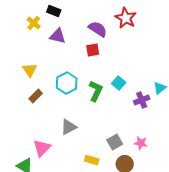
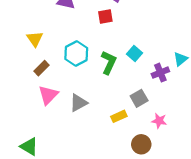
gray square: (115, 142) -> (139, 98), moved
pink triangle: (42, 148) -> (48, 95), moved
yellow rectangle: (92, 160) -> (119, 116), moved, turned -40

